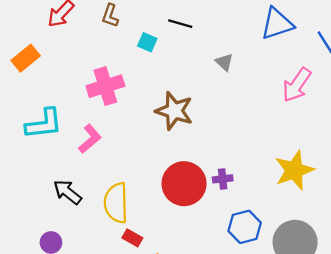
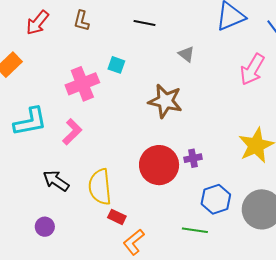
cyan square: (147, 42) -> (116, 65), moved
brown star: (174, 111) -> (165, 101), moved

